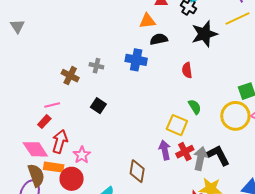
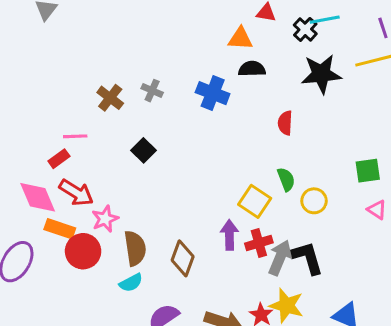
yellow circle: (235, 116) -> (314, 201), moved, size x0.6
red arrow: (60, 142) -> (76, 193), turned 95
brown semicircle: (36, 175) -> (135, 248), moved

